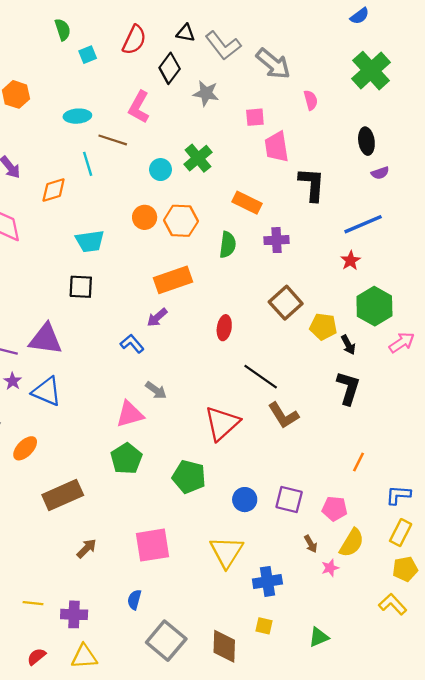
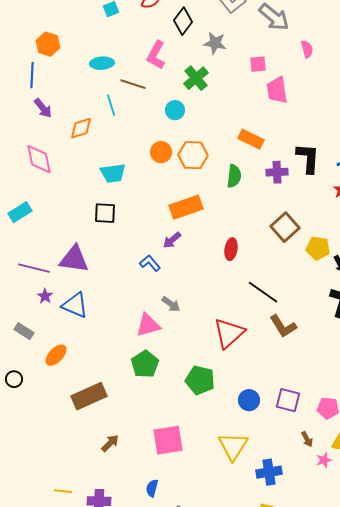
green cross: (198, 158) -> (196, 78), moved
black L-shape: (312, 184) -> (308, 158), moved

